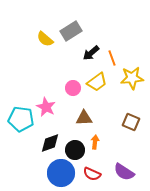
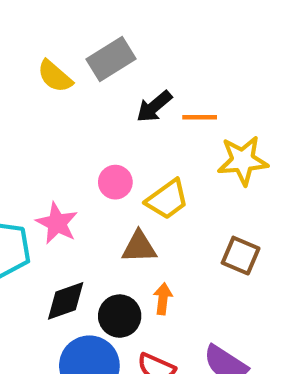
orange line: (112, 58) -> (200, 117), turned -70
yellow trapezoid: (97, 82) -> (167, 199), moved

